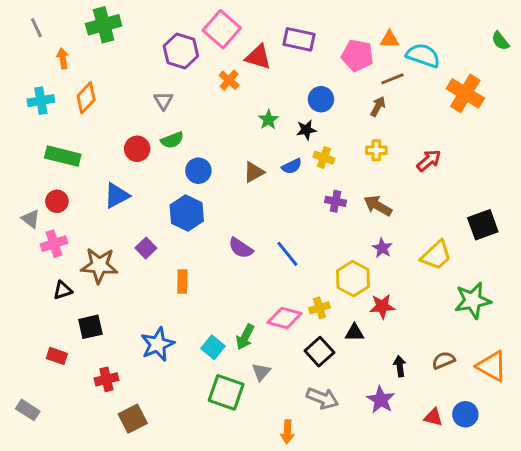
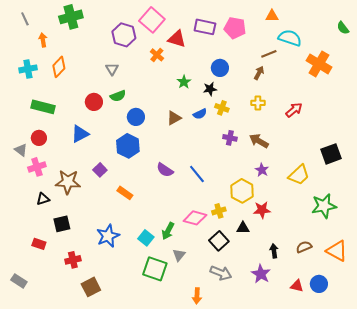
orange triangle: (390, 39) -> (272, 16), moved
pink pentagon: (357, 55) -> (235, 28), moved
orange rectangle: (182, 282) -> (125, 193), turned -56

